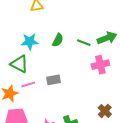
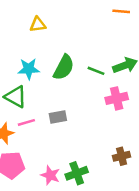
green semicircle: (58, 40) -> (64, 67), size x1.5
brown cross: (105, 111) -> (122, 156), turned 32

